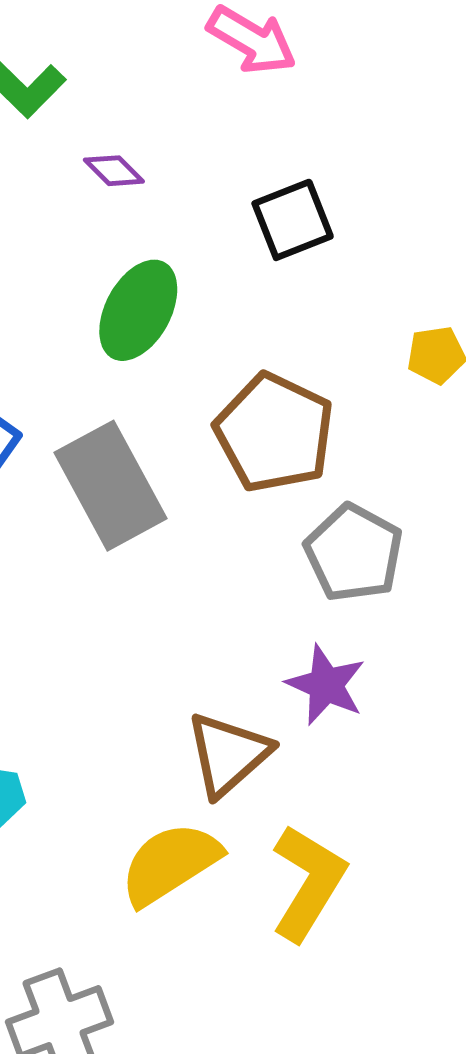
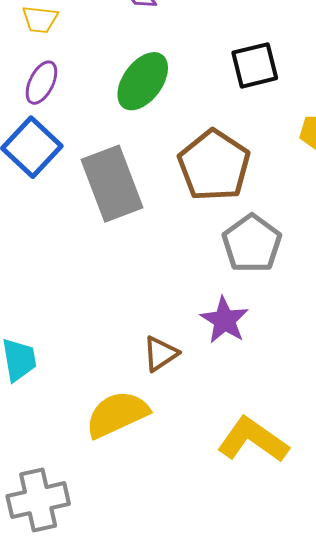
black square: (293, 220) -> (255, 65), moved
brown triangle: (228, 754) -> (161, 354), size x0.7
yellow L-shape: (308, 883) -> (253, 440), moved, turned -94

